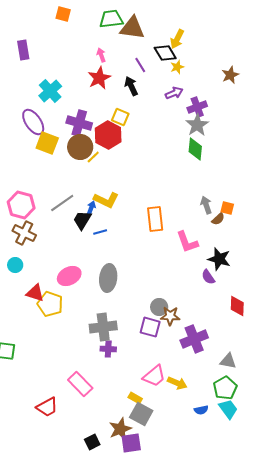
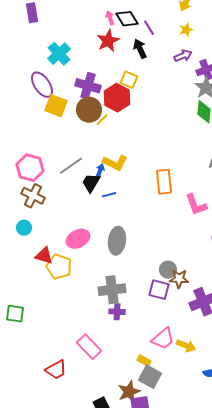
black diamond: (165, 53) -> (127, 19), moved

